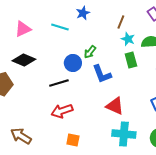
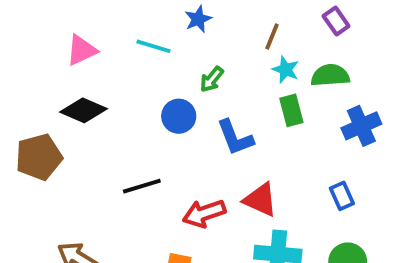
green arrow: (90, 52) -> (212, 79), moved
black line: (59, 83) -> (142, 186), moved
red arrow: (62, 111) -> (204, 213), moved

